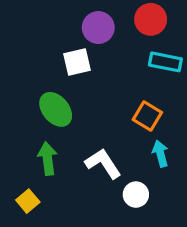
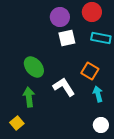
white square: (77, 62) -> (67, 38), moved
white L-shape: (103, 163) -> (64, 87), moved
white circle: (136, 195) -> (101, 125), moved

